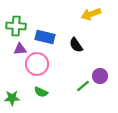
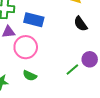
black semicircle: (76, 45) -> (81, 24), moved

